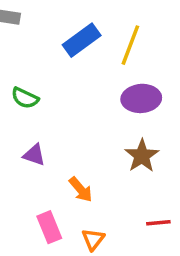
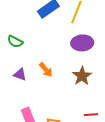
orange arrow: (81, 189) -> (46, 70), moved

